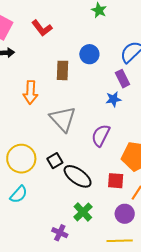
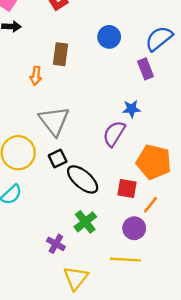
brown rectangle: (63, 70) -> (61, 54), moved
orange arrow: (30, 92) -> (36, 76), size x0.7
blue star: (113, 99) -> (131, 109), moved
gray triangle: (63, 119) -> (54, 121), moved

